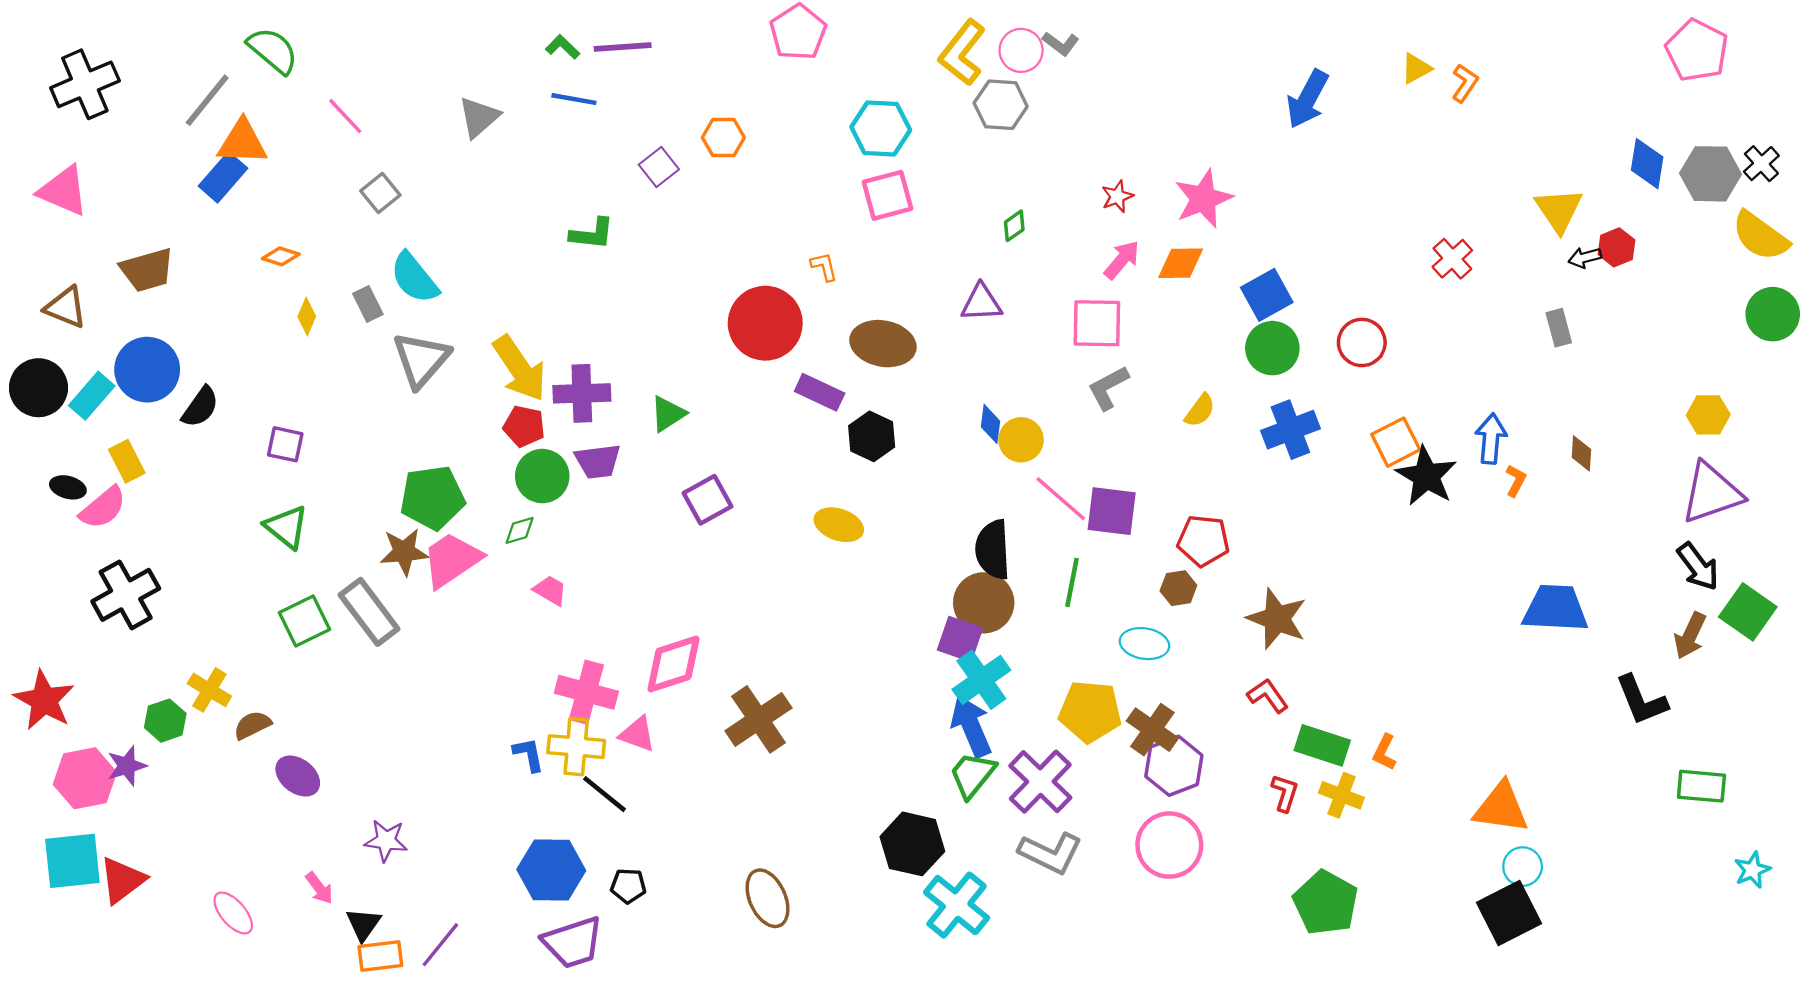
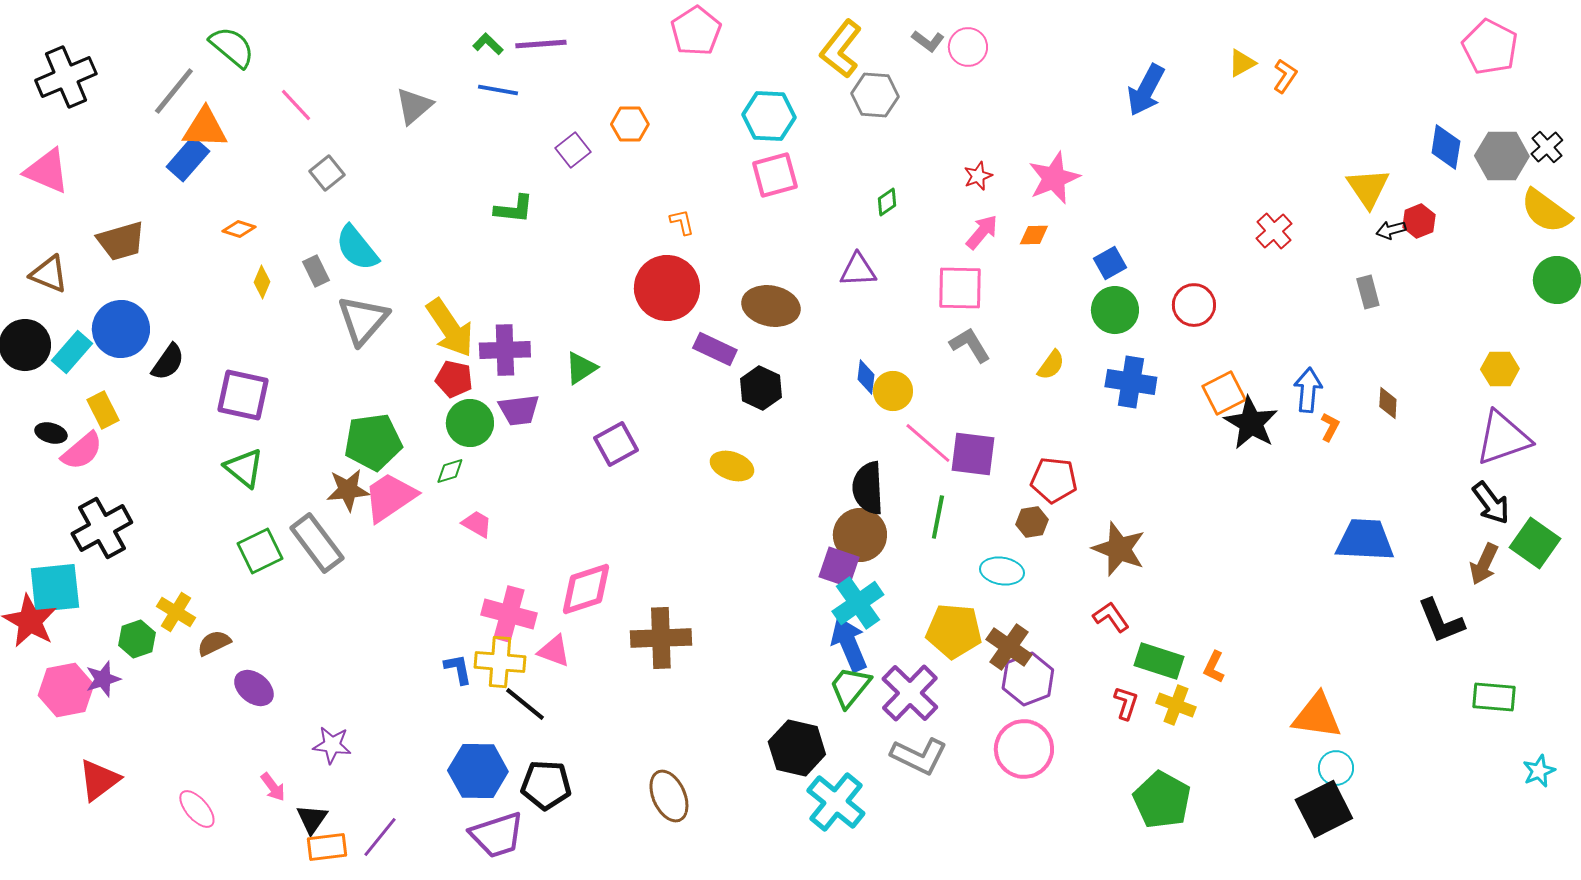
pink circle: (1021, 50) -> (968, 47), moved
orange diamond: (1181, 263) -> (1034, 235), size x0.7
orange L-shape: (824, 267) -> (682, 222), moved
blue square: (1267, 295) -> (1110, 263), size x0.7
gray L-shape: (1108, 388) -> (970, 345), turned 87
blue cross: (1290, 430) -> (1131, 382), turned 30
purple square: (285, 444) -> (243, 395), size x1.6
brown cross: (758, 719) -> (661, 638), turned 32
cyan square: (72, 861) -> (55, 588), moved
black pentagon: (628, 886) -> (546, 785), size x1.6

